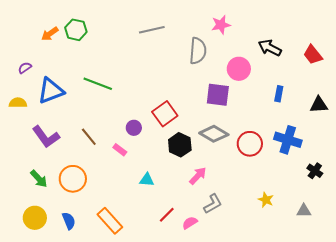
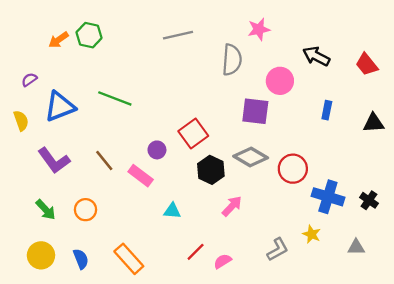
yellow semicircle: (18, 103) -> (21, 121), turned 72
blue cross: (288, 140) -> (328, 197), moved
pink rectangle: (120, 150) -> (141, 176), size x1.5
orange circle: (73, 179) -> (86, 210), size x0.7
gray L-shape: (213, 204) -> (278, 249), moved

